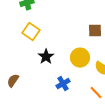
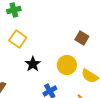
brown square: (95, 31) -> (82, 38), turned 32

